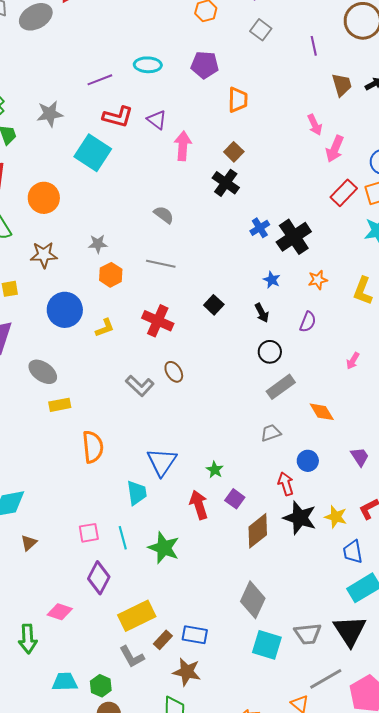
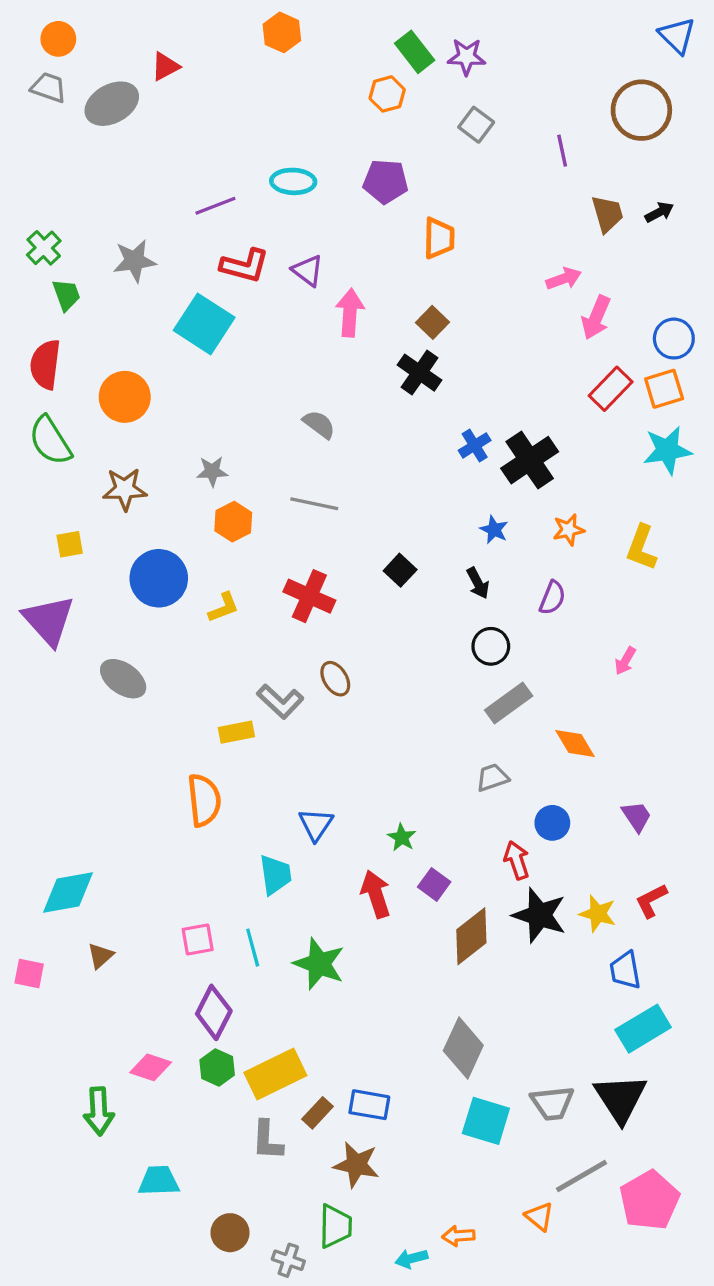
pink arrow: (315, 125) -> (564, 279), turned -85
yellow rectangle: (60, 405) -> (236, 732), moved
blue triangle: (162, 462) -> (316, 824), size x0.7
gray L-shape: (132, 657) -> (267, 1140), turned 32
green hexagon: (101, 686) -> (217, 1067), moved

